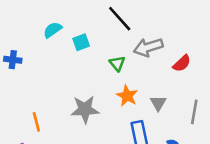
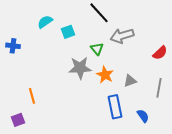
red semicircle: (182, 63) -> (160, 53), moved
gray triangle: (158, 103) -> (130, 81), turned 40
gray star: (85, 109) -> (80, 68), moved

